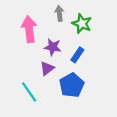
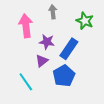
green star: (82, 24) -> (85, 21), moved
blue rectangle: (77, 55) -> (69, 49), size x1.5

